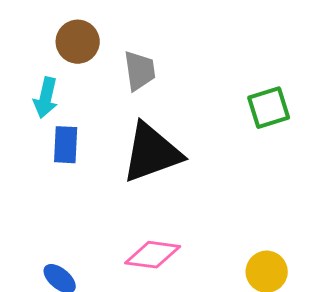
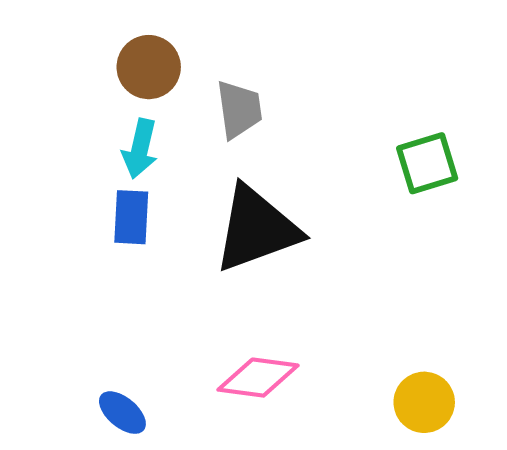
cyan arrow: (46, 98) -> (140, 149), moved

